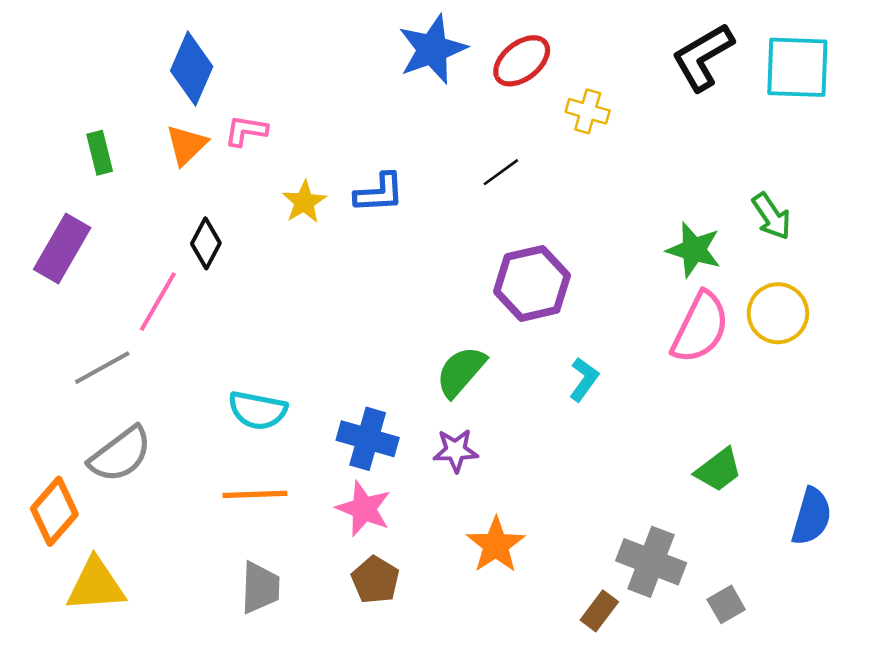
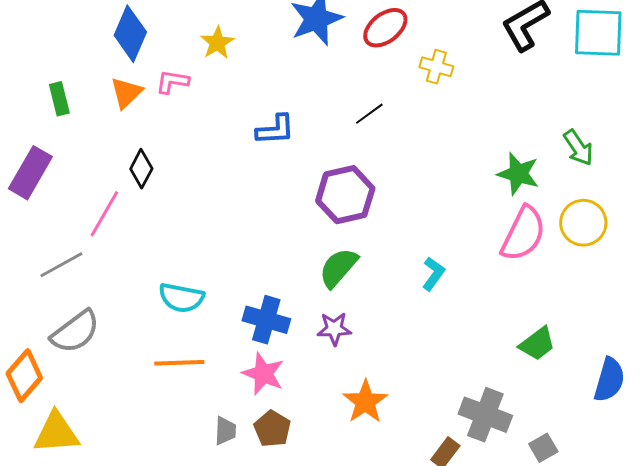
yellow star: (304, 202) -> (217, 43), moved
purple hexagon: (532, 283) -> (345, 195), moved
gray trapezoid: (260, 588) -> (225, 431), moved, size x0.7

